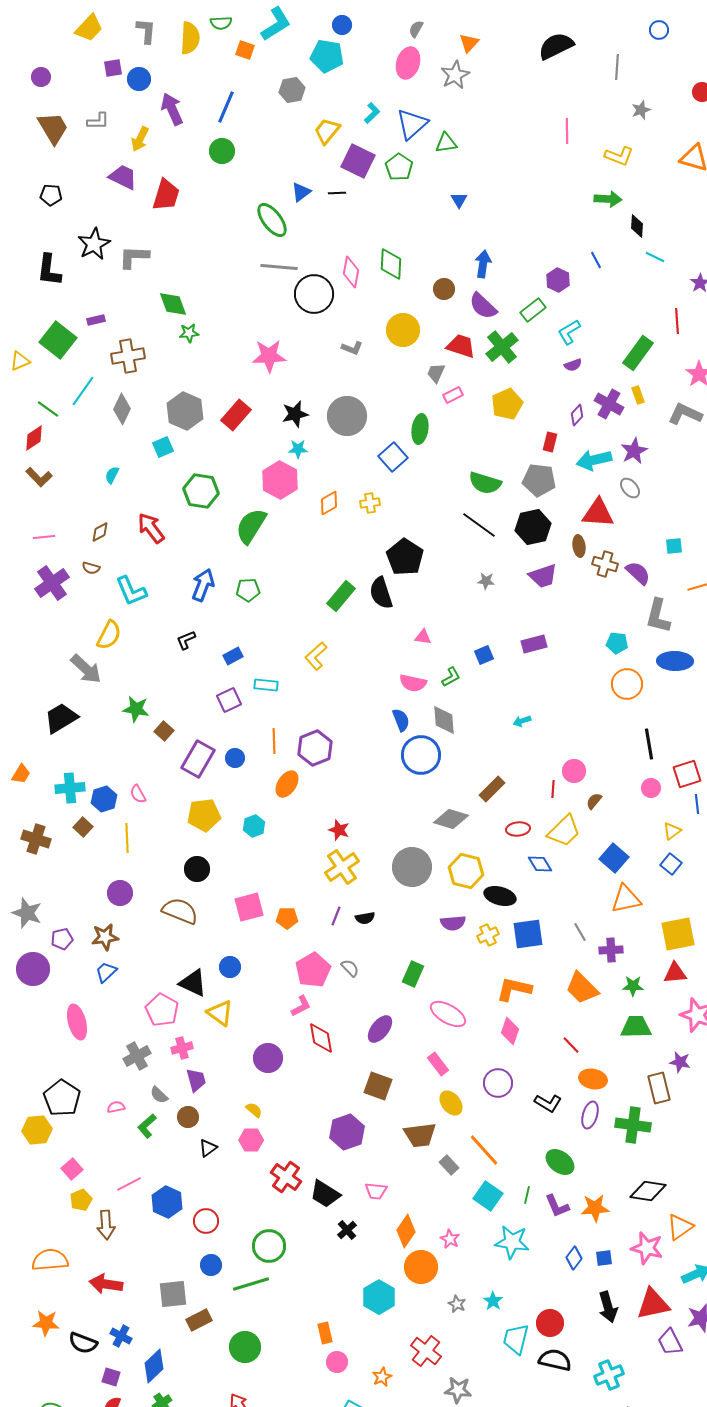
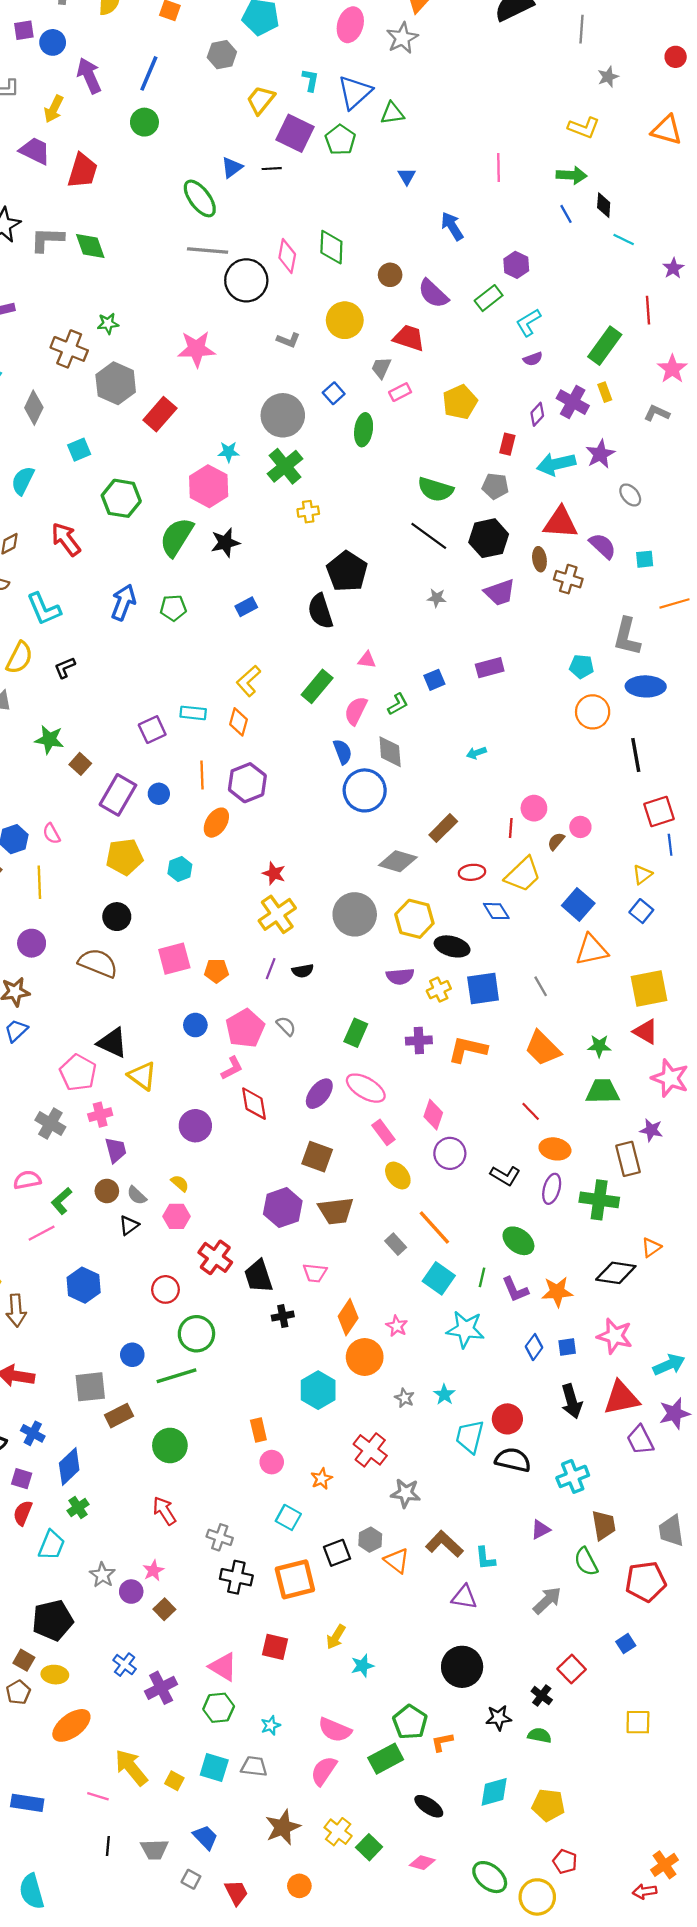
cyan L-shape: (372, 113) -> (310, 80), turned -35
pink line: (567, 131) -> (499, 167), moved
blue line: (596, 260) -> (566, 214), moved
blue arrow: (483, 264) -> (452, 226), moved, turned -40
green diamond: (173, 304) -> (90, 246), moved
green cross: (502, 347) -> (285, 466), moved
brown cross: (128, 356) -> (69, 349), moved, turned 32
gray hexagon: (185, 411) -> (116, 383), moved
black star: (295, 414) -> (225, 543), moved
gray L-shape: (685, 414) -> (657, 413), size x0.7
blue square: (393, 457) -> (334, 393), moved, size x0.7
cyan semicircle: (112, 475) -> (23, 481), size x1.5
gray pentagon: (539, 480) -> (495, 486), size x0.7
gray ellipse: (630, 488) -> (630, 495), moved
orange diamond: (329, 503) -> (239, 722), moved, turned -45
purple semicircle: (638, 573) -> (603, 546), moved
green rectangle: (341, 596) -> (317, 686), moved
black L-shape: (186, 640) -> (65, 668), moved
blue rectangle: (233, 656) -> (246, 607), moved
pink semicircle: (413, 683) -> (356, 711), turned 104
black line: (649, 744) -> (636, 755), moved
pink circle: (651, 788) -> (580, 827), moved
purple cross: (611, 950) -> (419, 1041), moved
blue circle: (230, 967) -> (195, 1025), moved
red triangle: (675, 973) -> (646, 1032), turned 35
pink ellipse: (448, 1014) -> (366, 1088), moved
pink diamond: (510, 1031) -> (433, 1115), moved
gray cross: (137, 1056) -> (50, 1123), turned -32
gray semicircle: (159, 1095) -> (137, 1195), moved
pink semicircle: (116, 1107) -> (27, 1180), size x1.4
brown trapezoid: (420, 1135) -> (336, 1211), moved
pink line: (129, 1184) -> (42, 1233), moved
black trapezoid: (325, 1194) -> (258, 1276), turned 40
red circle: (206, 1221) -> (165, 1289), moved
orange triangle: (680, 1227) -> (651, 1247), moved, size x0.7
black cross: (347, 1230) -> (283, 1316), turned 30

